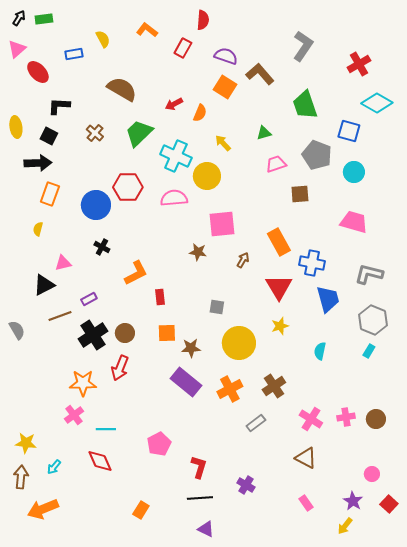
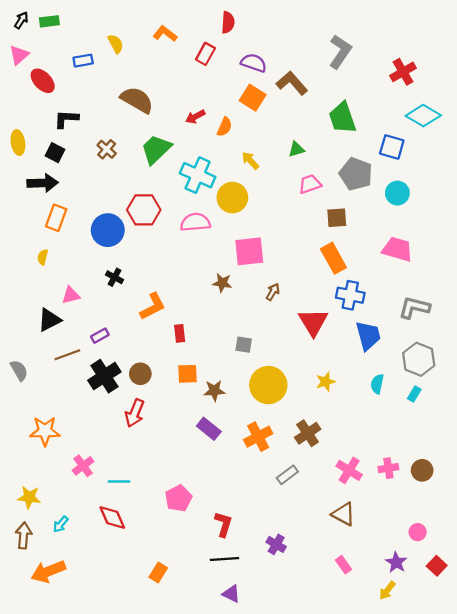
orange rectangle: (279, 242) -> (333, 258), moved
yellow star: (280, 326) -> (326, 382), moved
cyan semicircle: (320, 351) -> (377, 384), moved
purple rectangle: (186, 382) -> (209, 429), size x0.7
orange star: (83, 383) -> (45, 431), moved

